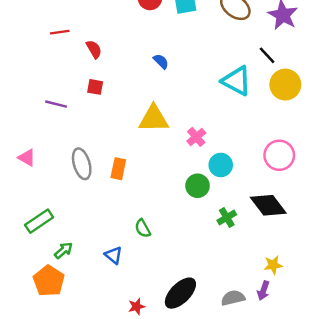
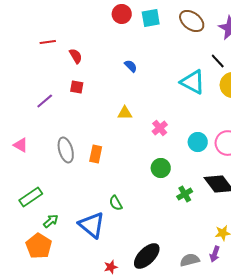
purple line: (56, 104) -> (45, 101), turned -54
yellow triangle: (154, 119) -> (125, 113), size x0.6
cyan circle: (221, 165) -> (198, 142), moved
blue triangle: (113, 255) -> (92, 225), size x1.8

